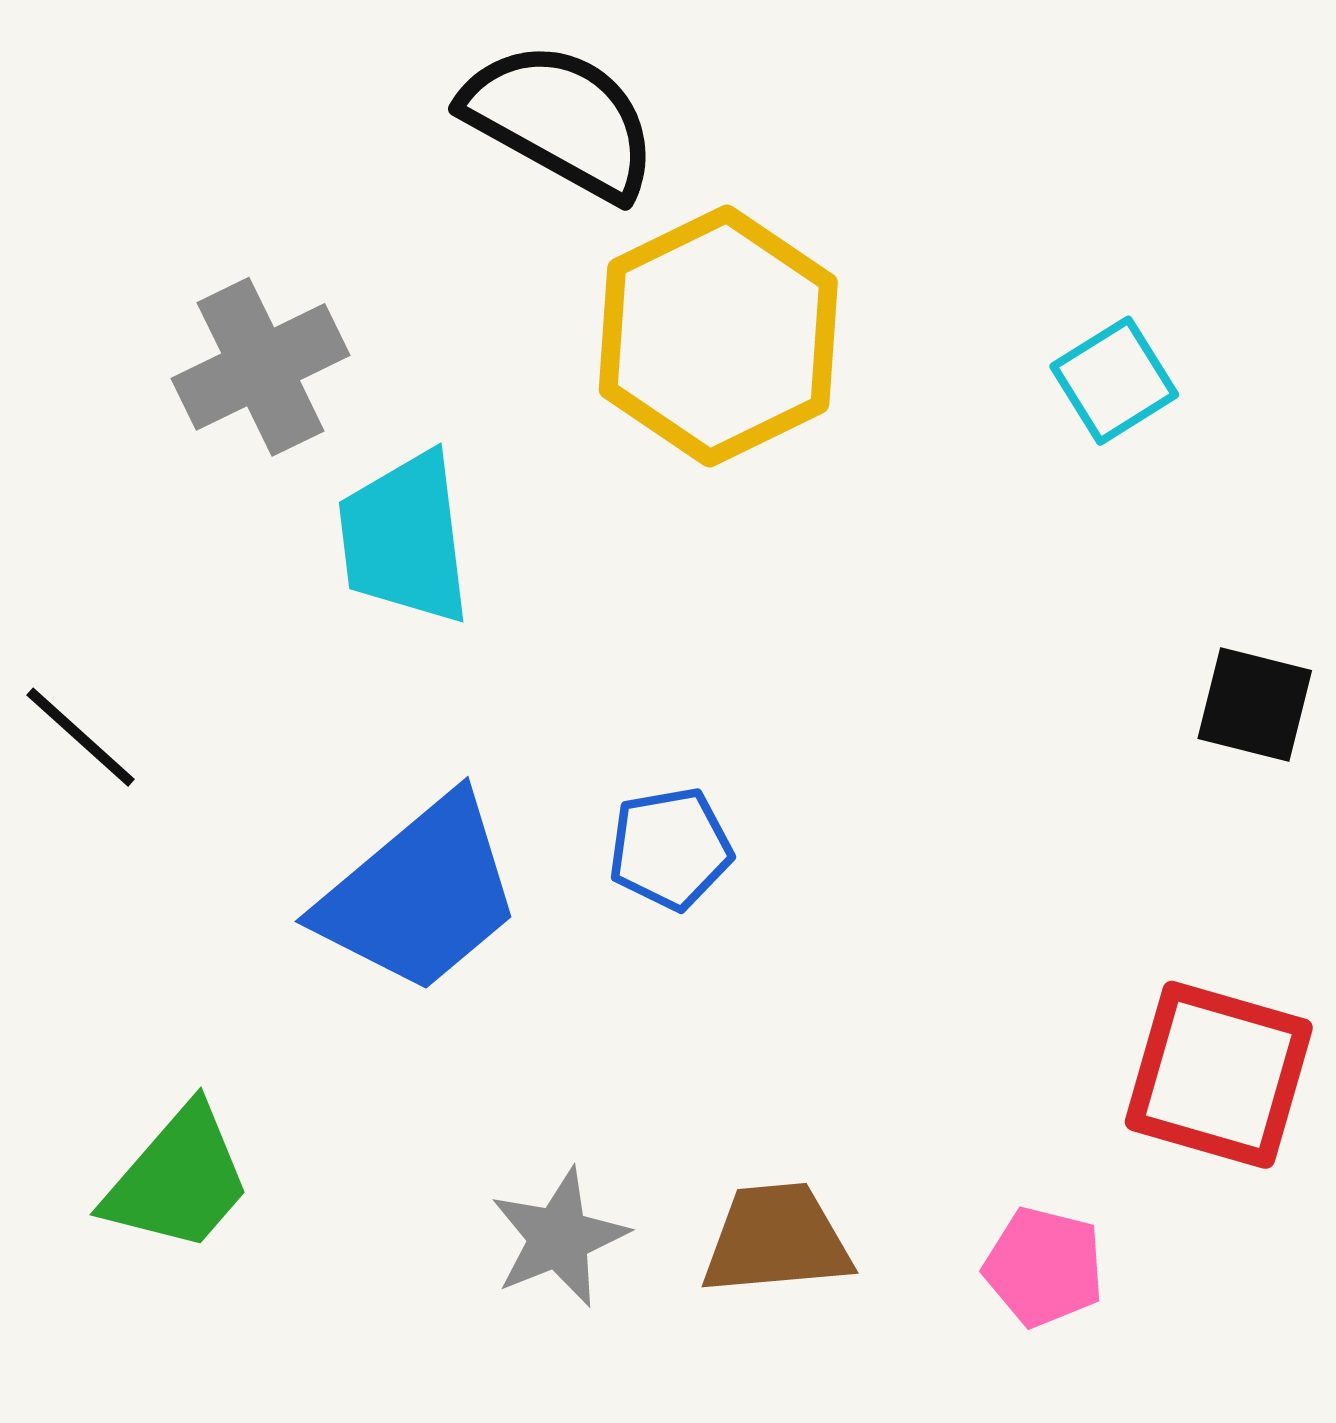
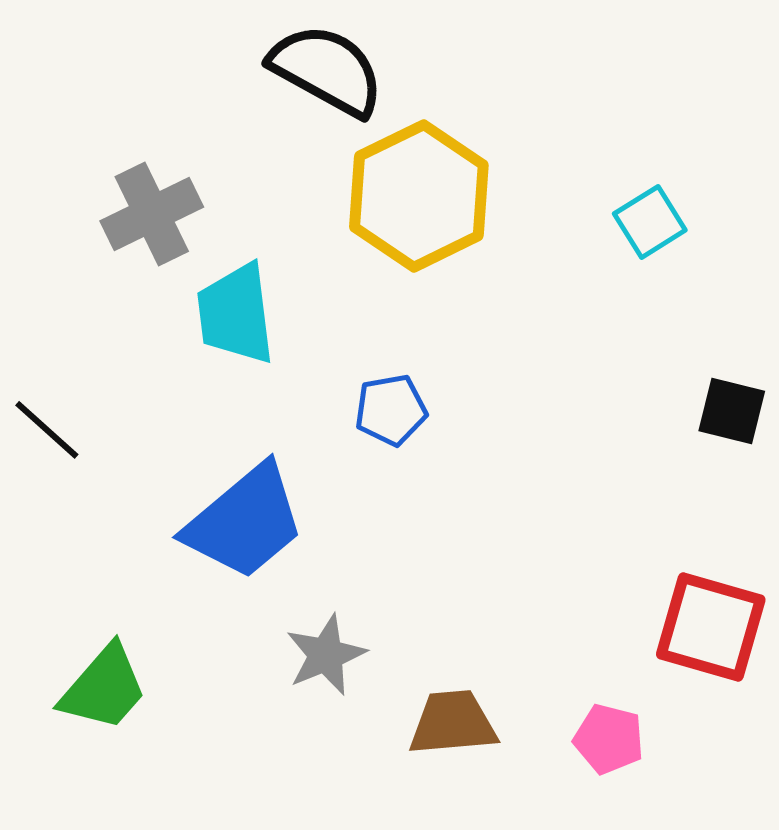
blue pentagon: (670, 849) -> (391, 410), moved
gray star: (559, 1238) -> (326, 655), moved

